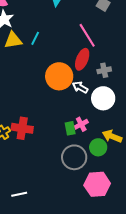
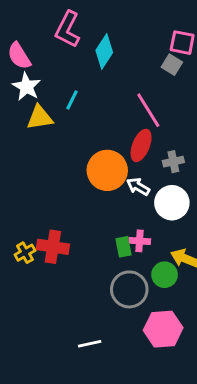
cyan line: (35, 38) -> (72, 100), moved
pink cross: (81, 124) -> (140, 241), turned 32
white line: (19, 194) -> (90, 344), moved

